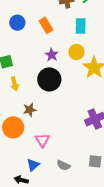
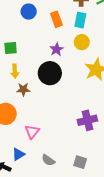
cyan rectangle: (81, 26) -> (80, 20), moved
yellow circle: (76, 52) -> (82, 42), moved
brown star: (30, 110) -> (23, 89), moved

